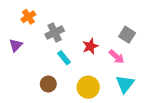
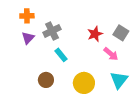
orange cross: (28, 17) -> (27, 16), turned 32
purple triangle: (16, 45) -> (28, 38), moved
red star: (90, 46) -> (95, 34), moved

